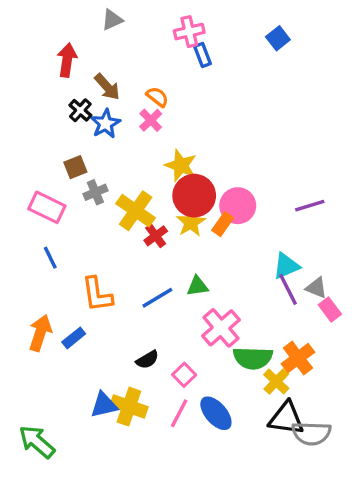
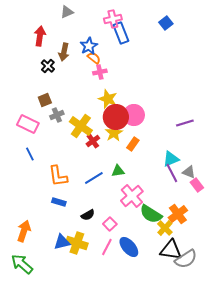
blue rectangle: (203, 55) -> (121, 33), size x1.5
brown arrow: (107, 87) -> (64, 52), turned 54
pink cross: (151, 120) -> (100, 72), moved, turned 32
blue star: (105, 124) -> (89, 46), moved
pink circle: (238, 206) -> (134, 115), moved
orange rectangle: (223, 224) -> (133, 144), moved
orange arrow: (40, 333) -> (24, 231), moved
blue rectangle: (74, 338) -> (59, 202), moved, turned 56
green semicircle: (253, 358) -> (151, 214), turned 30
gray semicircle: (311, 433) -> (186, 259), turned -35

